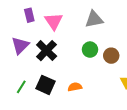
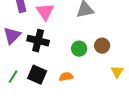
green circle: (90, 50) -> (79, 49), moved
black cross: (47, 51) -> (38, 41), turned -30

